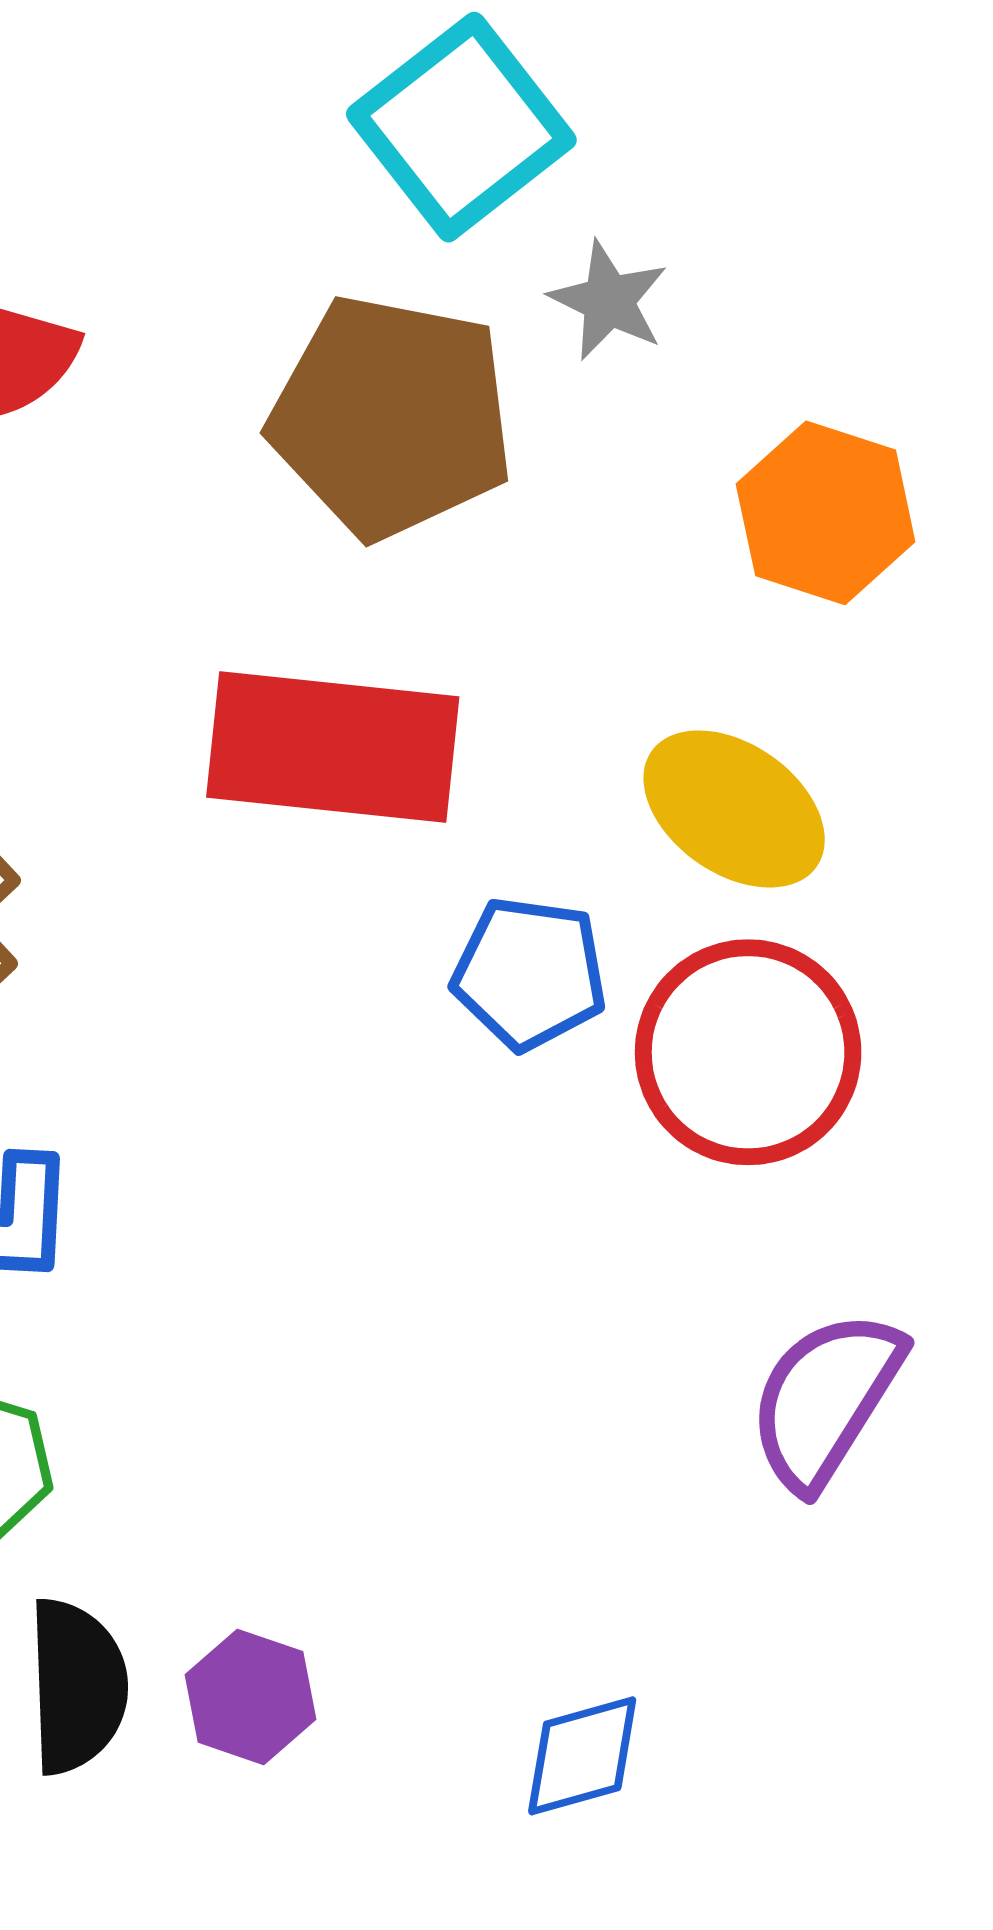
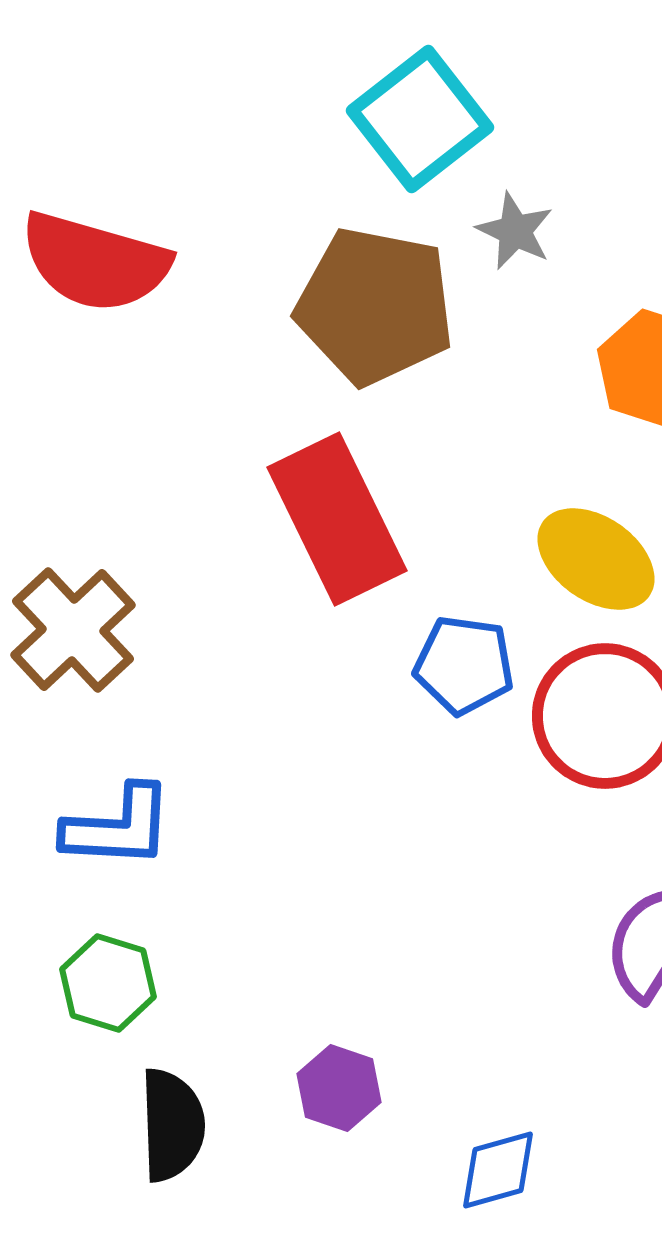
red rectangle: (333, 747) -> (337, 519), turned 58
purple hexagon: (251, 1697) -> (339, 1088), moved

